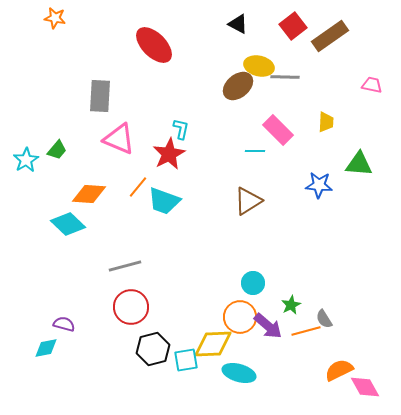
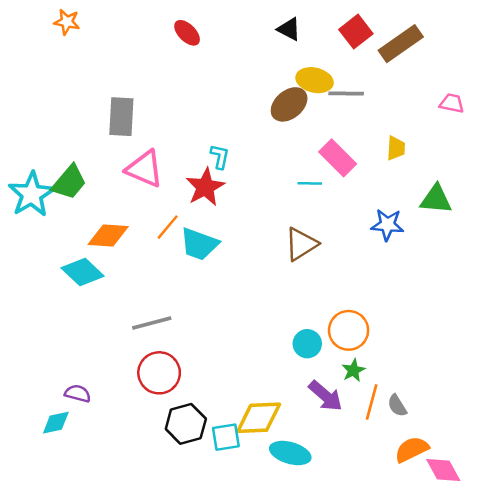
red ellipse: (154, 45) -> (187, 33), moved, size x0.6
green trapezoid: (57, 150) -> (69, 182), size x1.5
cyan star: (26, 160) -> (32, 194), size x1.5
orange circle: (240, 317) -> (349, 330), moved
gray semicircle: (324, 319) -> (397, 406), moved
orange line: (306, 331) -> (372, 402), turned -60

